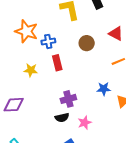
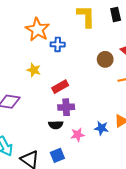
brown circle: (87, 43) -> (105, 59), moved
red rectangle: (57, 63) -> (60, 87), moved, turned 63
blue star: (104, 89) -> (101, 128), moved

